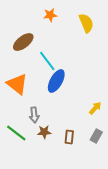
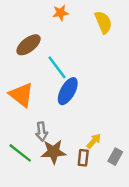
yellow arrow: (95, 108) -> (94, 141), moved
brown star: (44, 132) -> (53, 152), size x1.5

